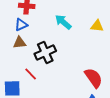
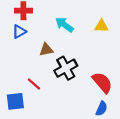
brown triangle: (20, 43) -> (46, 50), moved
black cross: (45, 52) -> (66, 68), moved

